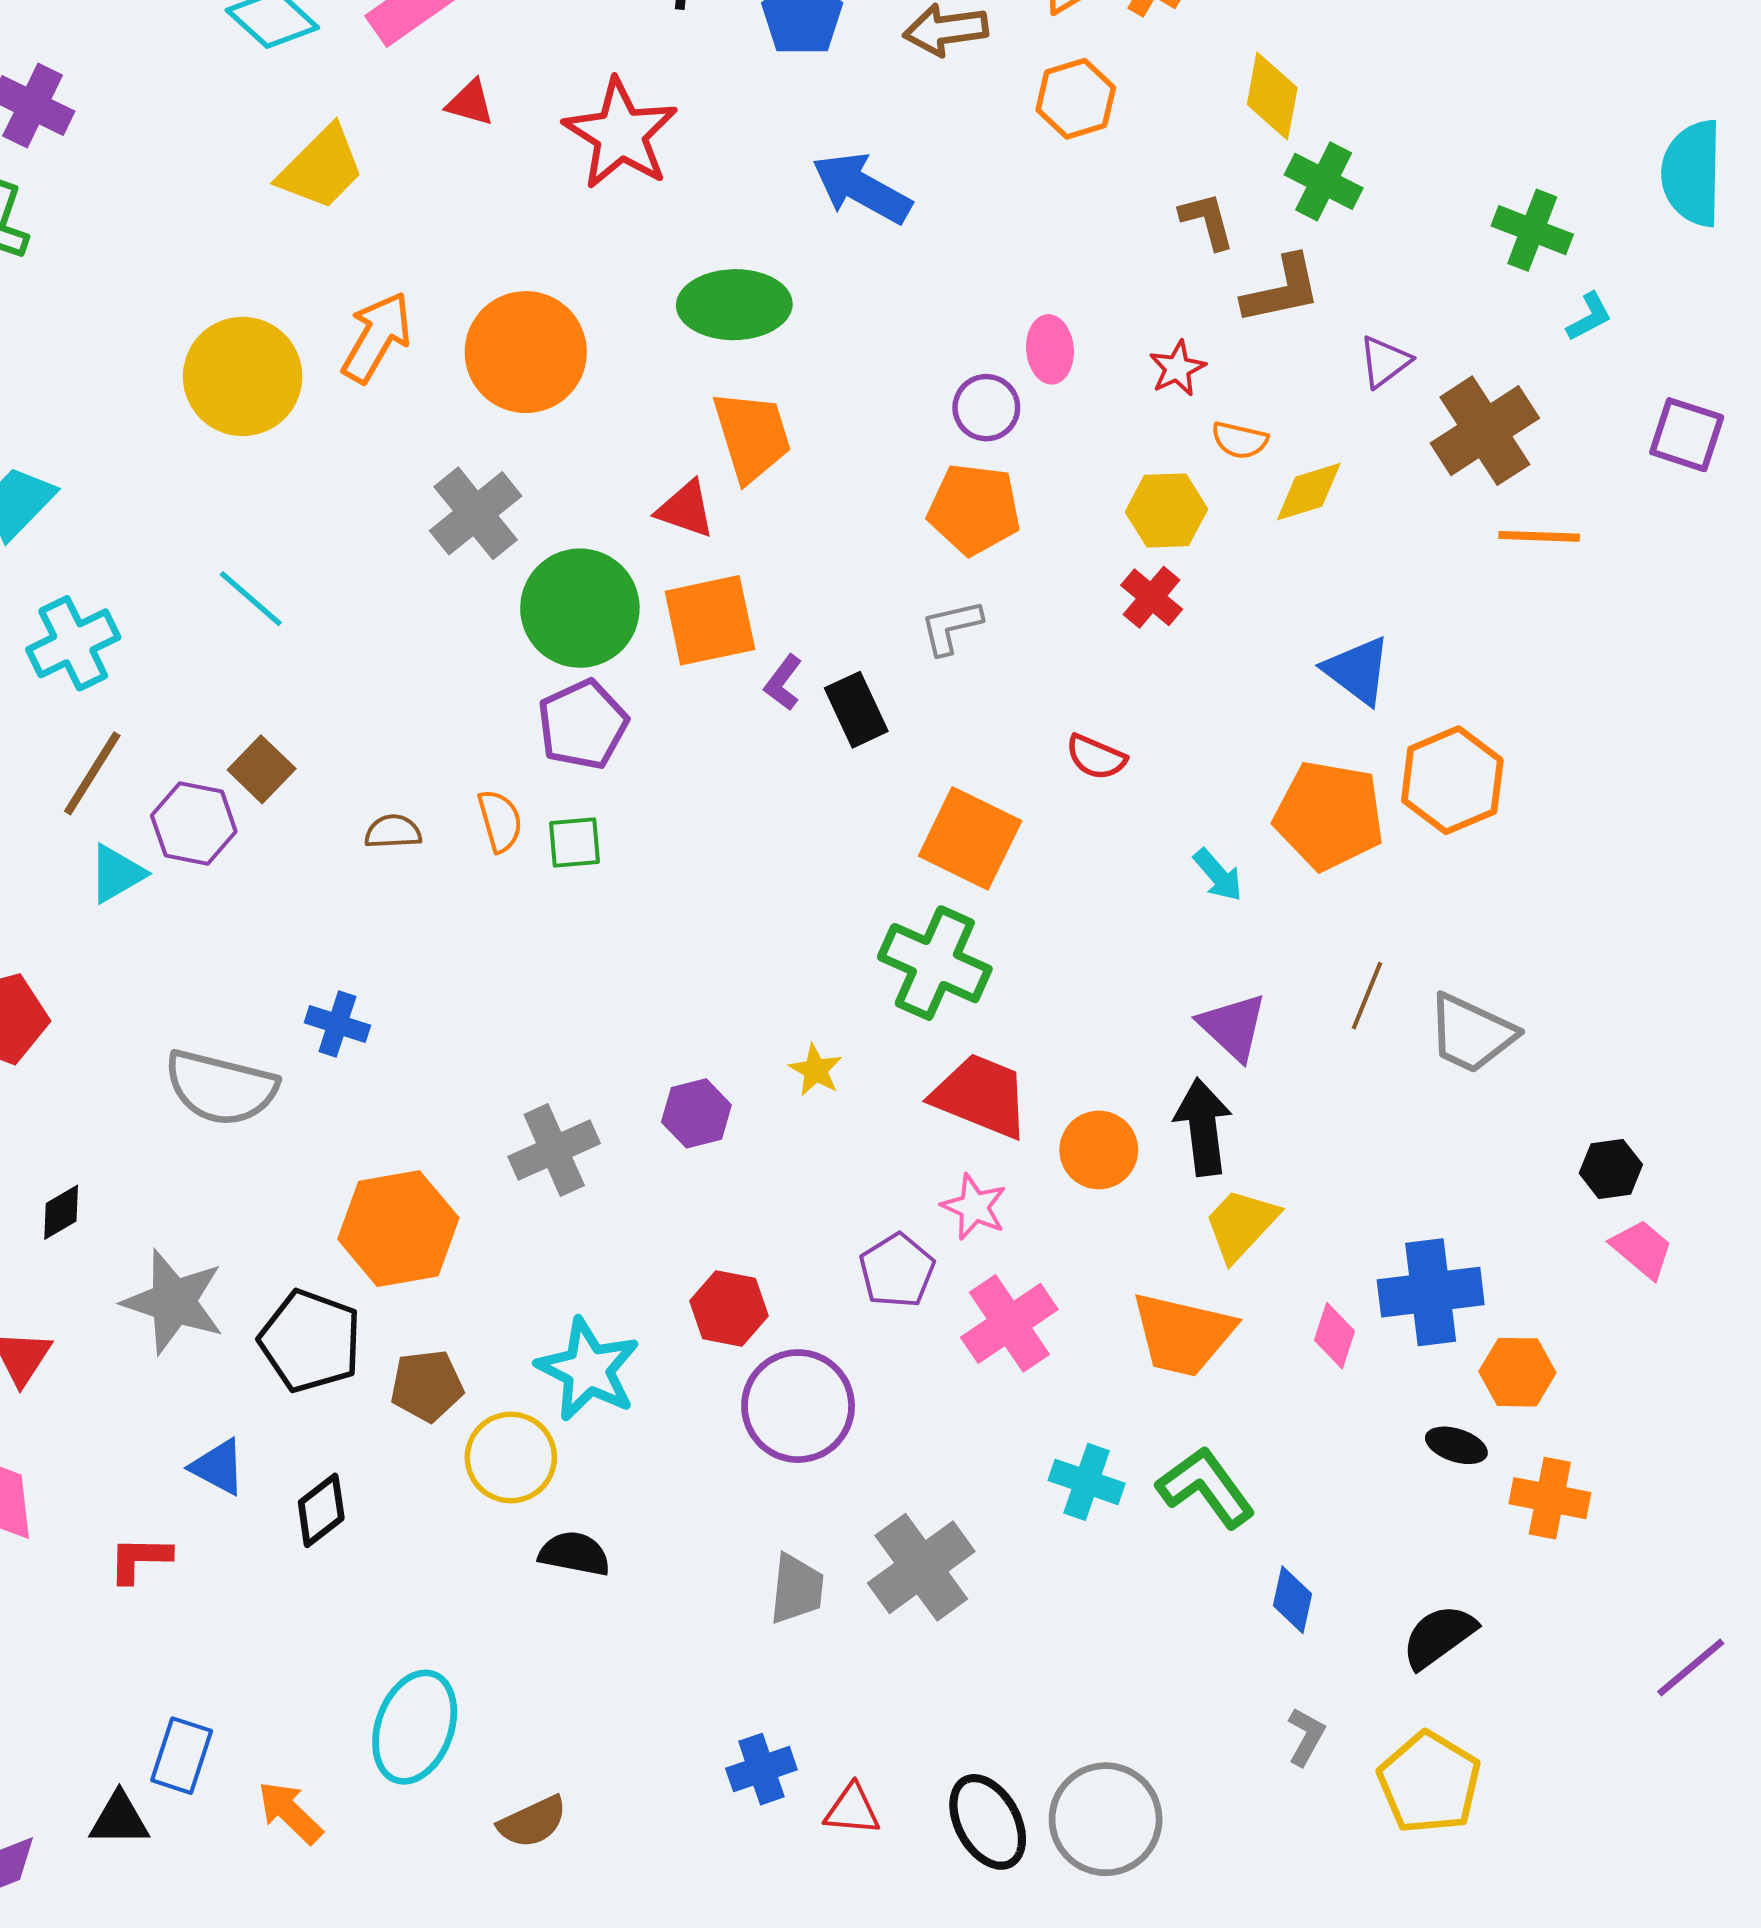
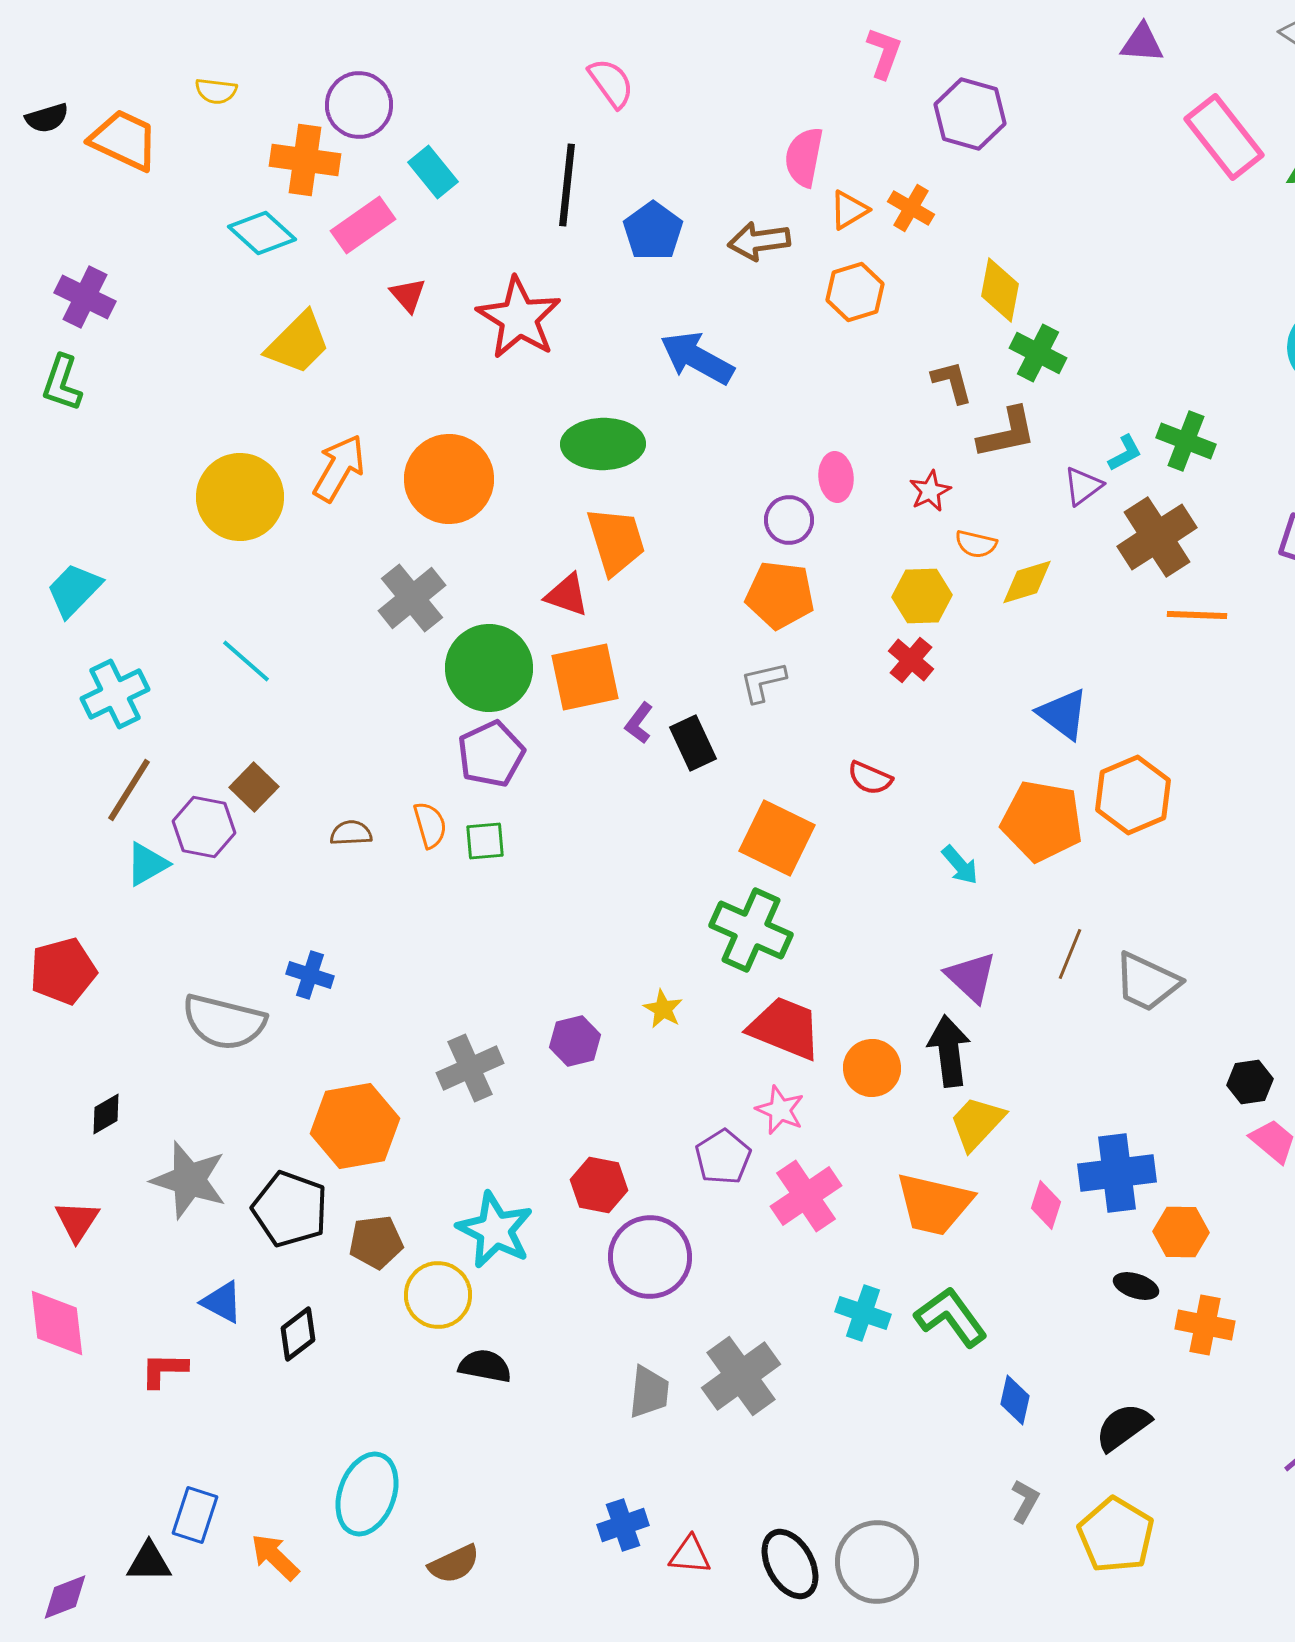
red triangle: (470, 103) -> (408, 295), turned 33
green cross: (1532, 230) -> (1186, 441), moved
cyan L-shape: (1589, 317) -> (1125, 453), moved

